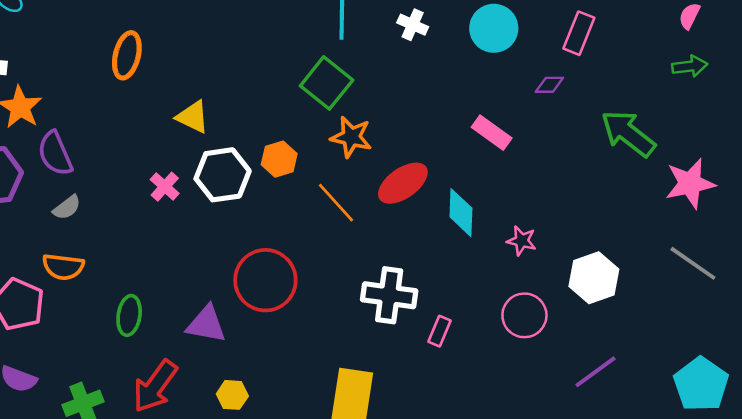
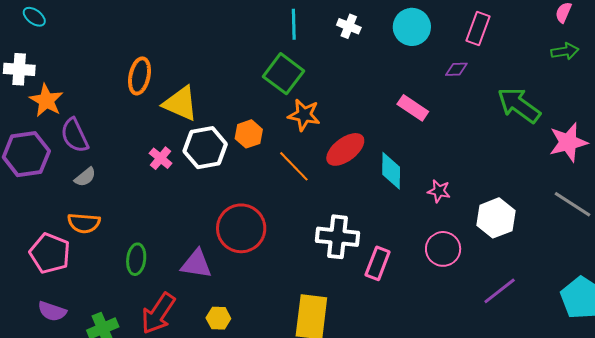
orange ellipse: (127, 55) -> (139, 76), moved
yellow triangle: (193, 117) -> (181, 103), size x1.4
pink rectangle: (439, 331) -> (378, 263), size x1.4

